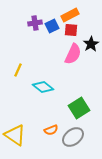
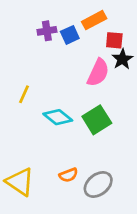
red square: (71, 30) -> (114, 40), moved
green square: (79, 108) -> (97, 120), moved

